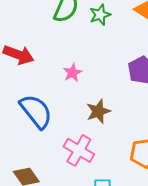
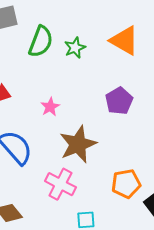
brown star: (98, 111) -> (78, 144), size x1.5

